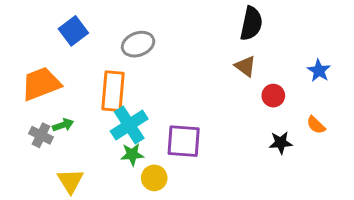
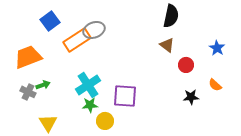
orange rectangle: (113, 91) -> (77, 40), moved, turned 52

